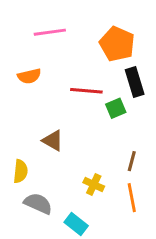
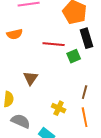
brown triangle: (53, 141) -> (31, 78), turned 35

